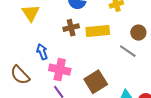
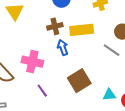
blue arrow: (42, 52) -> (63, 47), moved
pink cross: (60, 70) -> (32, 62), moved

